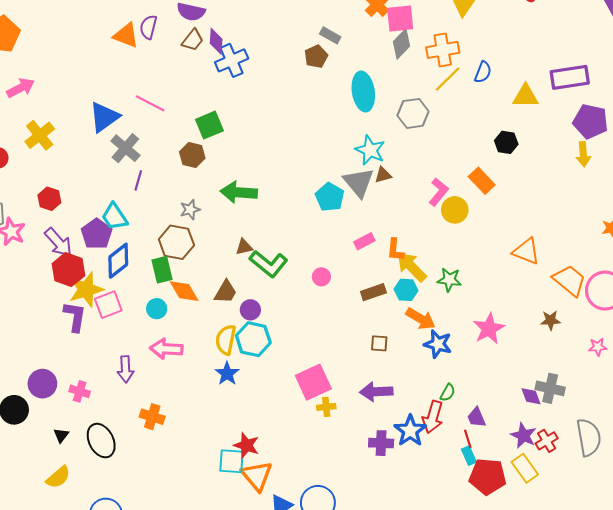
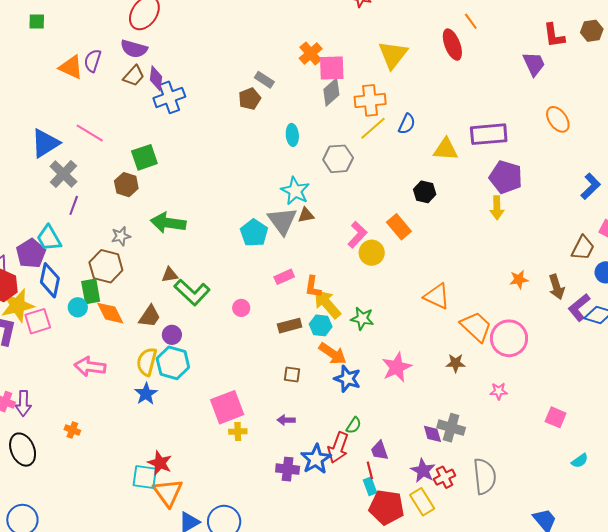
cyan ellipse: (363, 92) -> (292, 135), size x0.6
blue diamond: (118, 261) -> (50, 280), turned -44
cyan circle: (157, 309) -> (78, 307), moved
purple arrow: (126, 369) -> (23, 403), moved
purple arrow: (376, 392) -> (286, 420), size x0.6
orange cross: (152, 417) -> (72, 430), size x0.7

